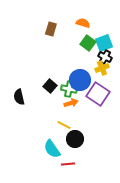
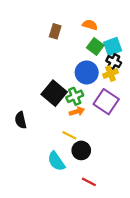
blue circle: (80, 80) -> (87, 72), moved
black square: (50, 86) -> (54, 93), size x1.6
green cross: (69, 89) -> (75, 96), turned -35
black semicircle: (19, 97) -> (21, 120), moved
red line: (68, 164) -> (89, 182), moved, turned 32

